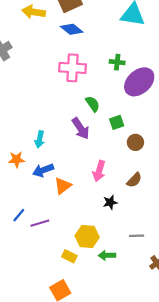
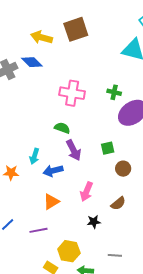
blue diamond: (72, 29) -> (32, 62), moved
green semicircle: (93, 104) -> (62, 128), moved, turned -42
blue arrow: (43, 170) -> (53, 171), moved
purple line: (40, 223) -> (38, 230), moved

